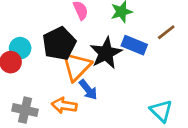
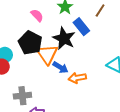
blue rectangle: (134, 45) -> (81, 27), turned 48
orange arrow: (64, 105) -> (77, 78), moved

